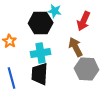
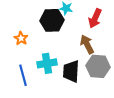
cyan cross: (41, 53) -> (47, 63), moved
black trapezoid: (40, 74) -> (71, 71), moved

